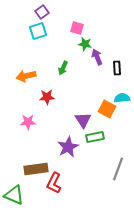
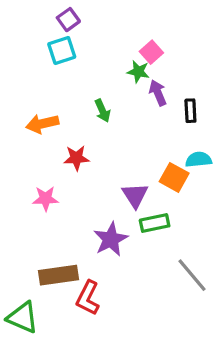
pink square: (77, 28) -> (151, 52), moved, turned 32
green arrow: (63, 68) -> (102, 111), turned -48
gray line: (118, 169) -> (192, 275), turned -60

